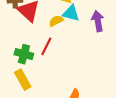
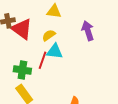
cyan triangle: (71, 13) -> (55, 51), moved

